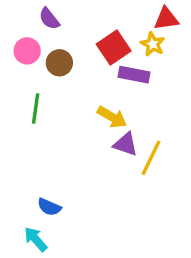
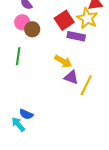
yellow star: (153, 44) -> (87, 18), size x1.5
pink circle: (27, 51) -> (22, 22), moved
cyan arrow: (36, 239) -> (18, 124), moved

